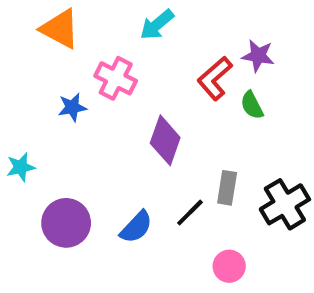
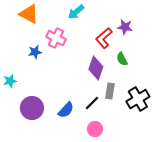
green semicircle: (252, 105) -> (122, 59), moved
purple diamond: (165, 140) -> (96, 68), moved
pink circle: (229, 266) -> (95, 129), moved

